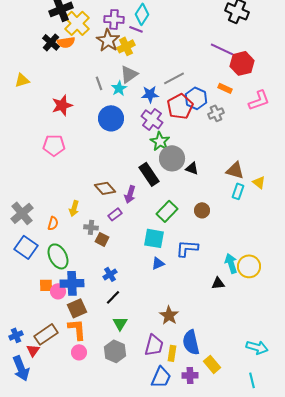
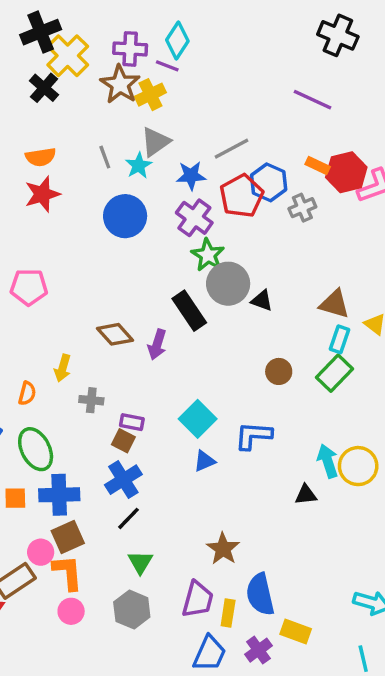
black cross: (51, 42) -> (44, 88), moved
orange semicircle: (66, 42) -> (41, 157), moved
red hexagon: (242, 63) -> (346, 172), moved
pink pentagon: (54, 145) -> (29, 287), moved
green rectangle: (167, 211) -> (334, 373), moved
purple rectangle: (115, 214) -> (132, 422), moved, turned 48
cyan square: (154, 238) -> (198, 419), turned 35
brown square: (102, 239) -> (123, 441), moved
blue cross: (110, 274) -> (123, 480), size x1.5
pink circle: (58, 291) -> (41, 552), moved
yellow rectangle: (212, 364) -> (296, 632), turned -30
purple cross: (190, 375) -> (258, 650), turned -35

